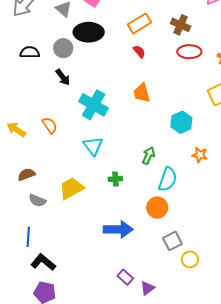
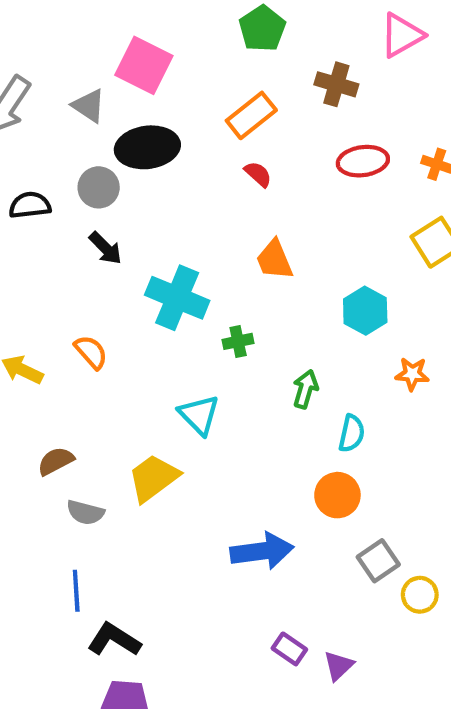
brown cross: (181, 25) -> (336, 84), moved
cyan triangle: (93, 146) -> (199, 415), moved
green cross: (115, 179) -> (238, 341), moved
cyan semicircle: (168, 179) -> (352, 433), size x0.7

